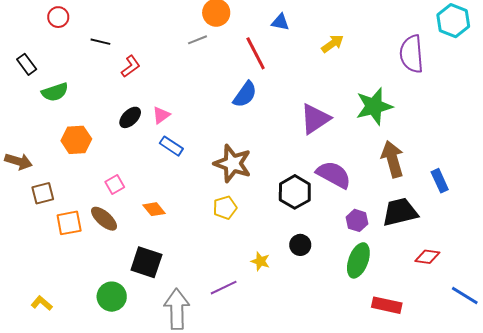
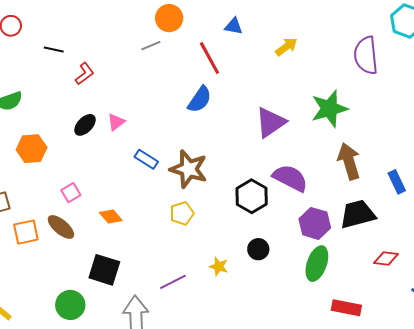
blue rectangle: (171, 146) -> (146, 159), moved
purple hexagon: (357, 220) -> (315, 223), size x1.4
purple line: (224, 288) -> (173, 282), moved

